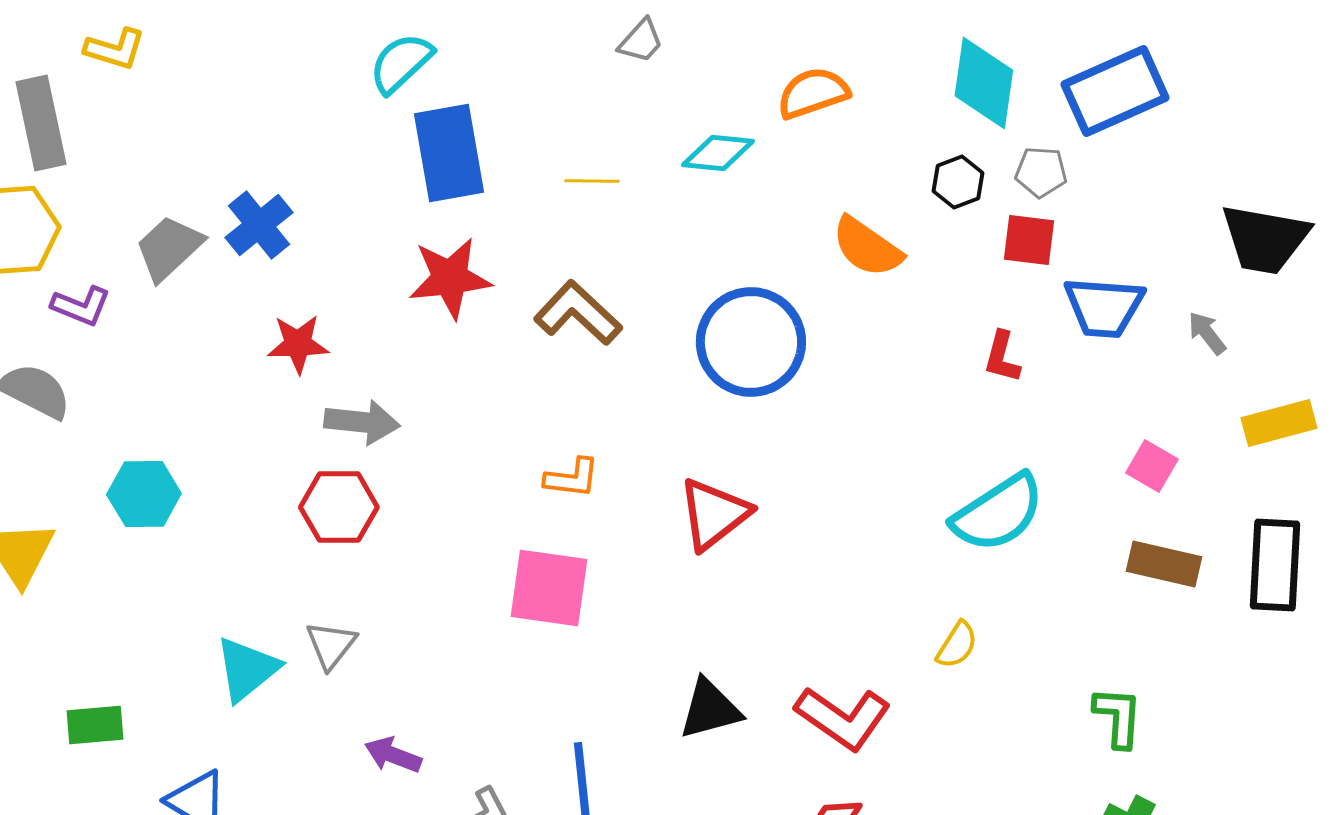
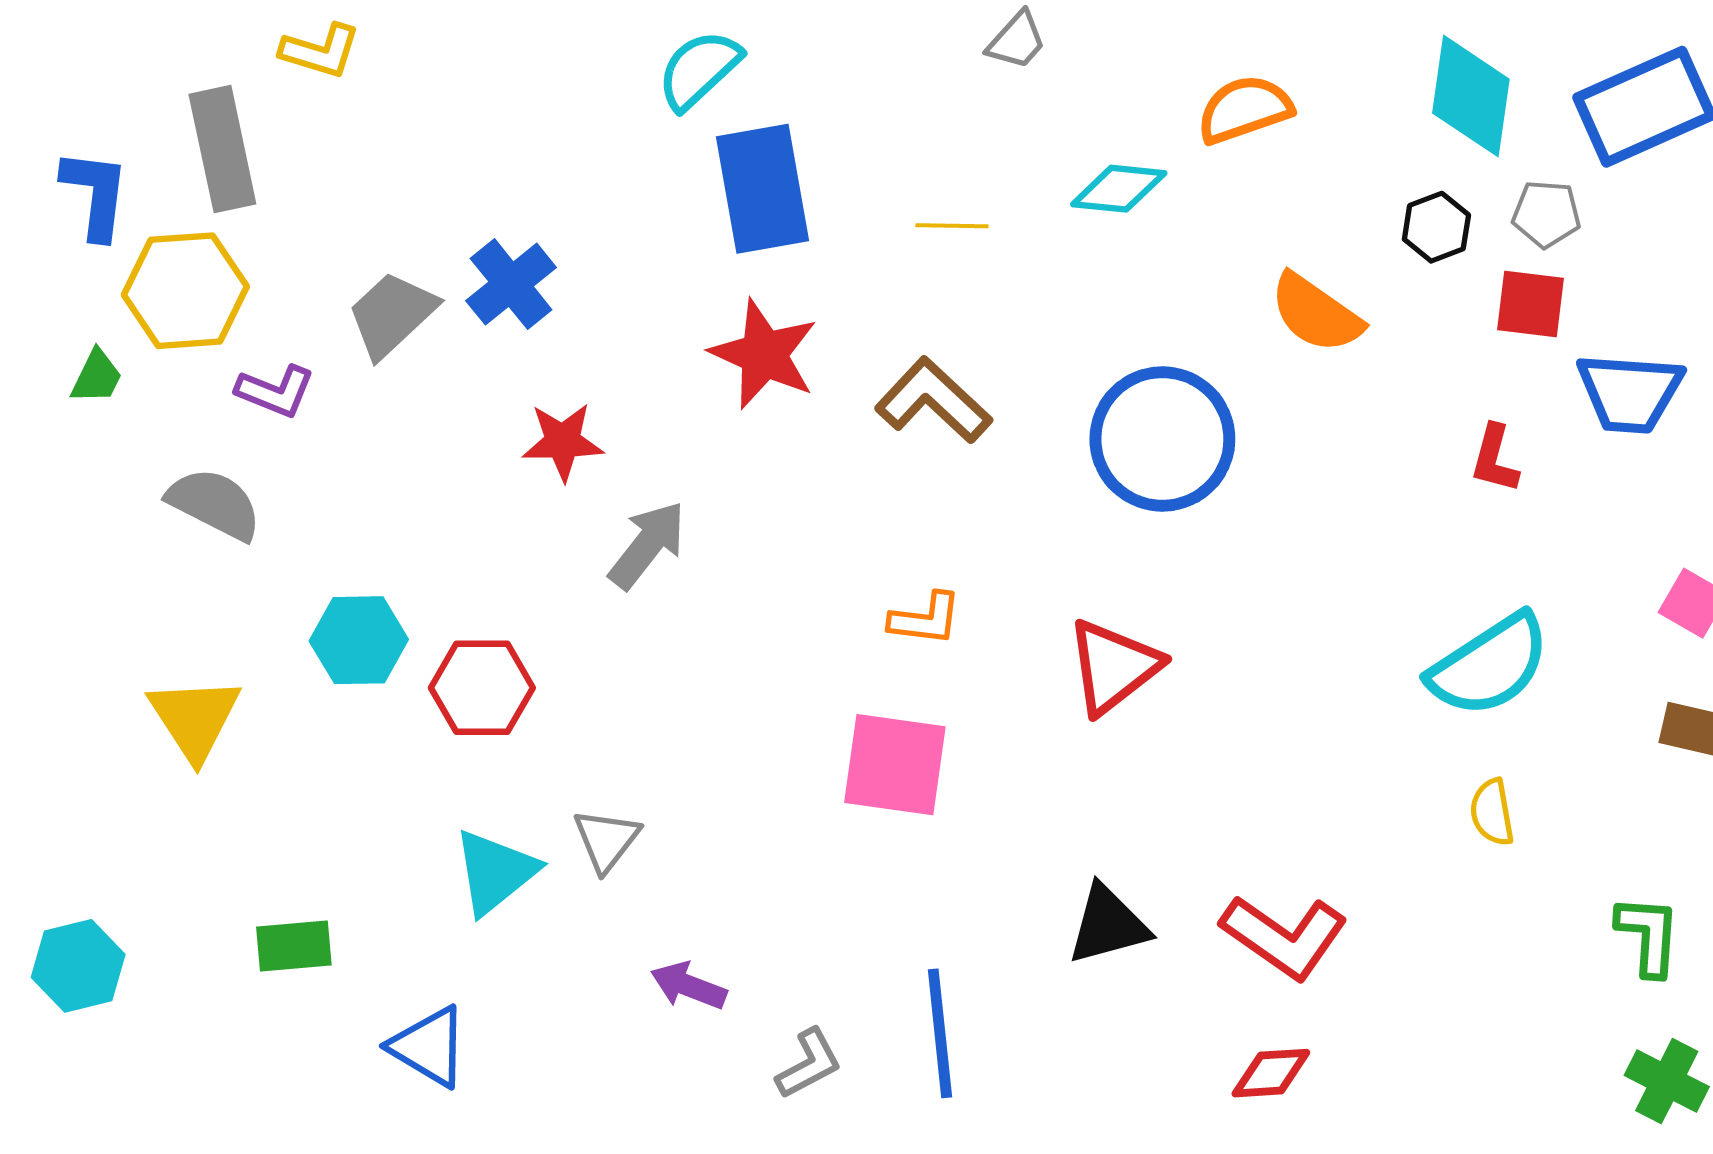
red star: (450, 278) -> (764, 354), turned 30
gray arrow: (362, 422) -> (647, 545), turned -58
red hexagon: (339, 507) -> (482, 688), moved
yellow semicircle: (957, 645) -> (1492, 812), moved, turned 138

